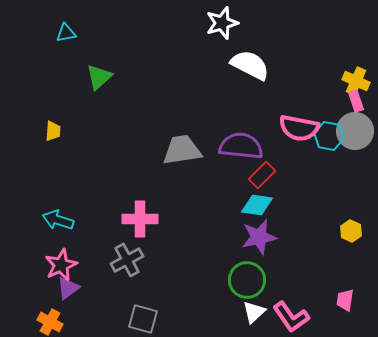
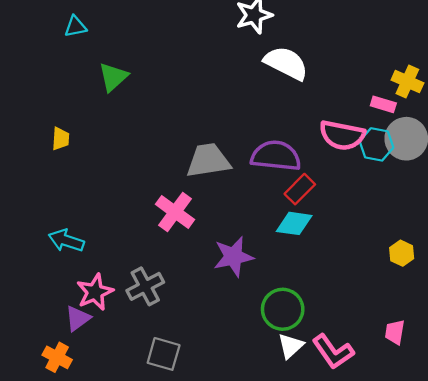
pink rectangle: (356, 101) -> (383, 104), moved, turned -55
pink cross: (140, 219) -> (175, 212), moved, turned 36
purple star: (259, 237) -> (233, 257), moved
pink star: (61, 265) -> (95, 292), moved

